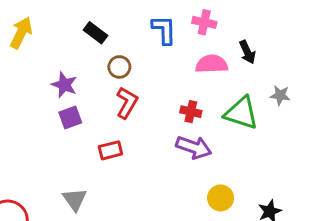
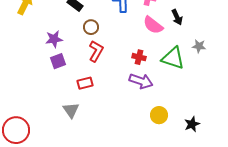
pink semicircle: (212, 64) -> (153, 25), turned -140
purple star: (64, 85) -> (54, 39), turned -30
gray triangle: (75, 199) -> (71, 110), moved

